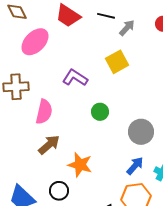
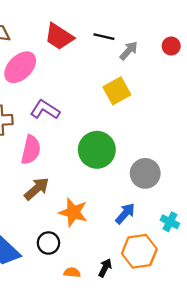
purple L-shape: (75, 78) -> (45, 110), moved
green circle: (100, 112) -> (97, 150), size x1.8
blue arrow: (135, 166) -> (125, 214), moved

